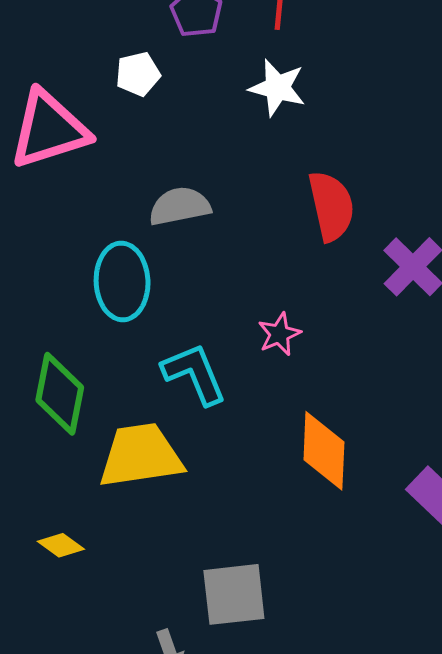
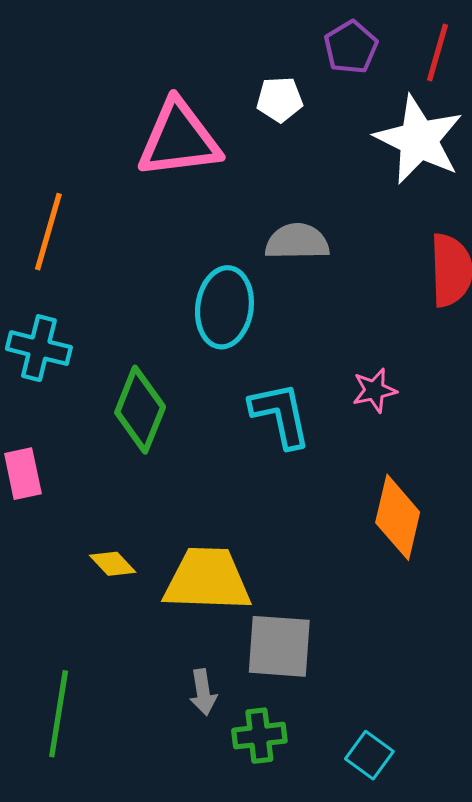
white star: (277, 88) -> (419, 140), size x1.5
yellow trapezoid: (141, 456) -> (207, 580), moved

